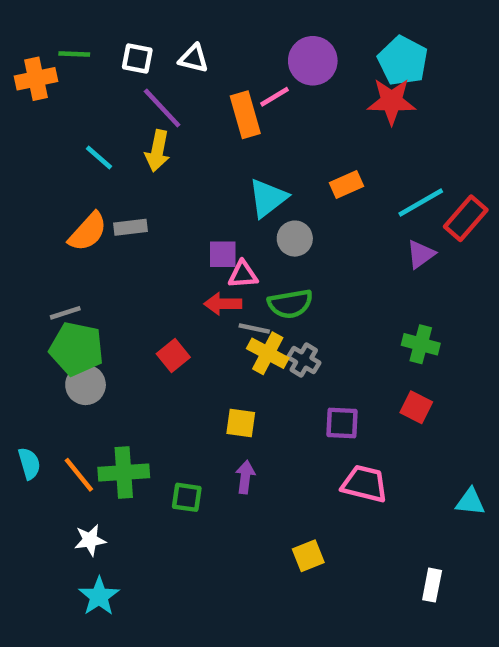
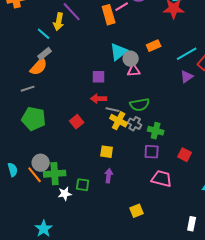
yellow arrow: (158, 151) -> (59, 22), moved
gray rectangle: (131, 227) -> (45, 54), moved, turned -32
gray circle: (295, 239) -> (131, 59), moved
pink triangle: (243, 275) -> (134, 71), moved
green semicircle: (290, 304) -> (140, 105), moved
gray line: (65, 313) -> (28, 89), moved
green cross: (421, 344) -> (156, 131), moved
gray circle: (86, 385) -> (41, 163), moved
red square: (416, 407) -> (185, 155), moved
white star: (90, 540) -> (65, 194), moved

